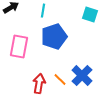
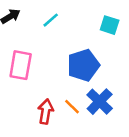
cyan line: (43, 11) -> (51, 20), turned 40
blue pentagon: (54, 37) -> (83, 65), moved

